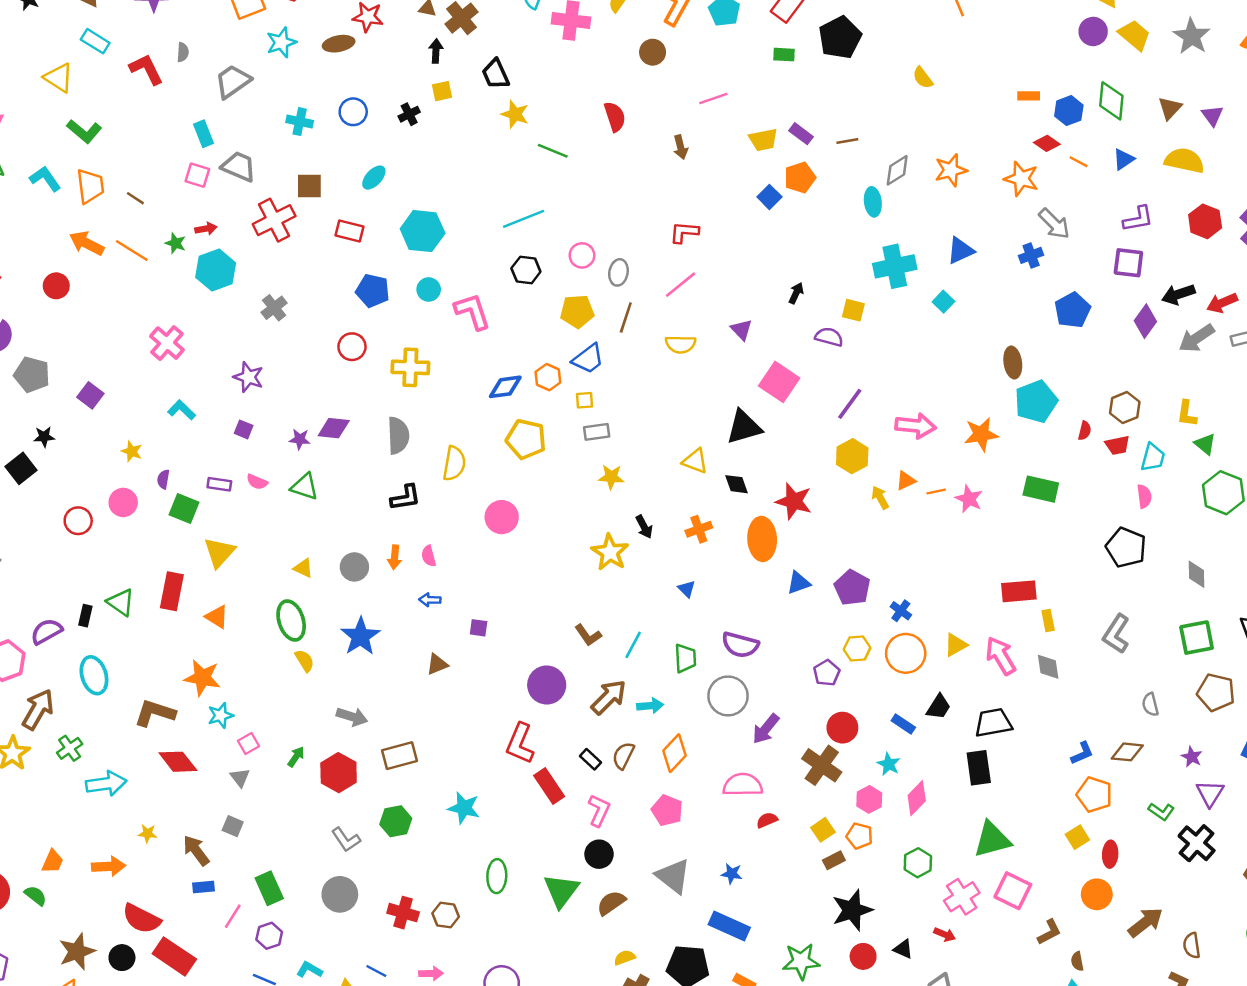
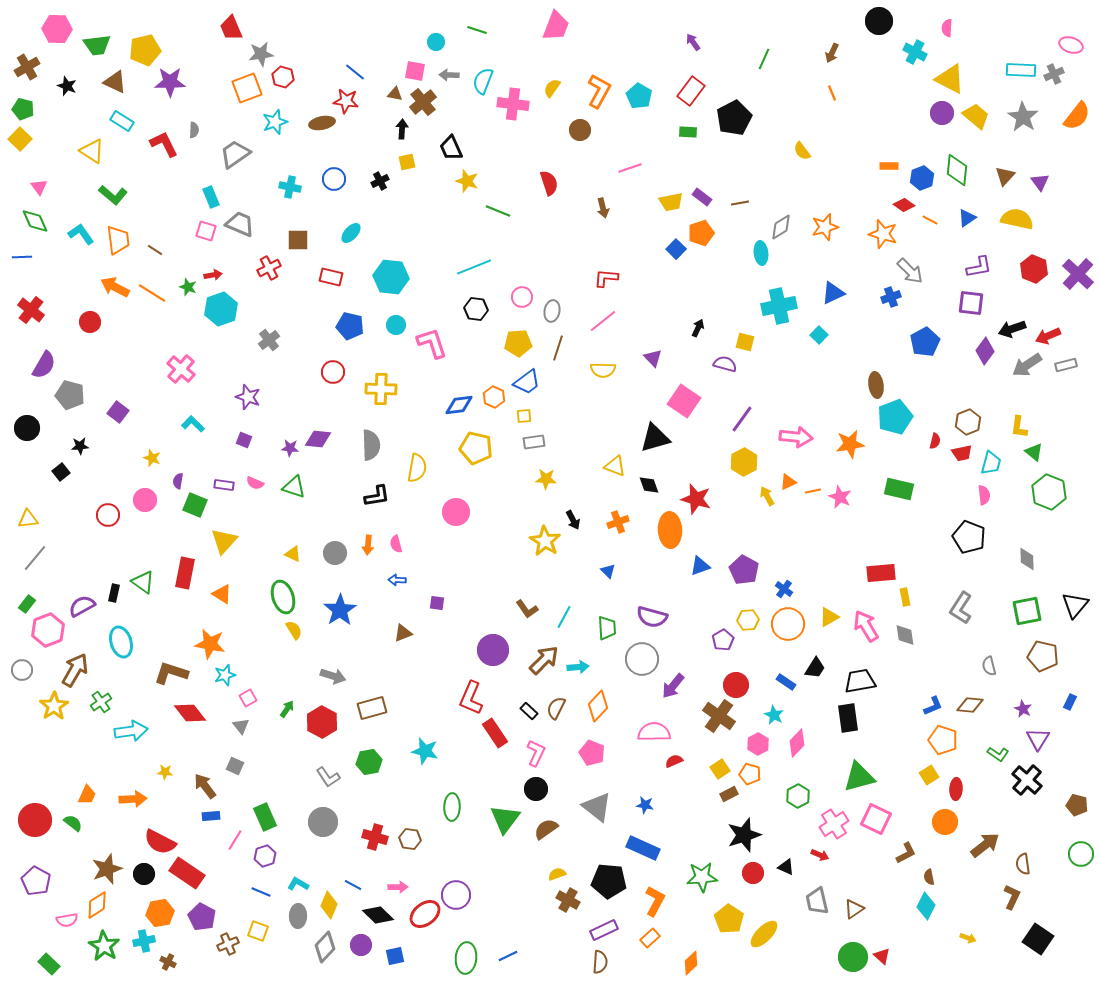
red cross: (274, 220) -> (269, 268), size x0.7
black square: (21, 468) -> (61, 472), size x0.7

